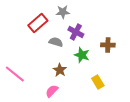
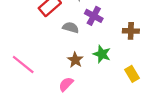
green star: (82, 55) -> (102, 54), moved
yellow rectangle: (98, 82) -> (132, 74), moved

